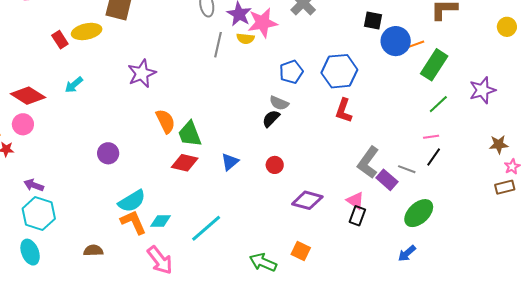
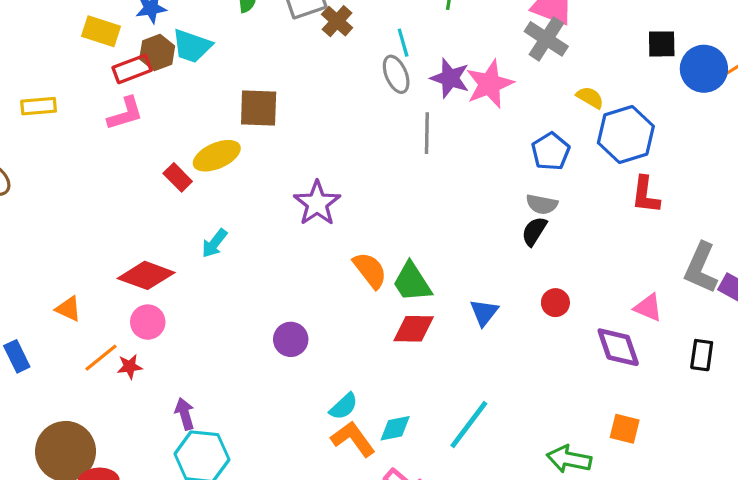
yellow semicircle: (245, 39) -> (590, 97), moved, turned -144
purple arrow: (34, 185) -> (185, 414), turned 66
purple diamond: (307, 200) -> (618, 347), turned 68
cyan semicircle: (132, 201) -> (344, 406), size x0.7
pink triangle: (355, 201) -> (648, 308), moved

